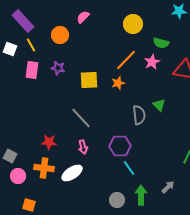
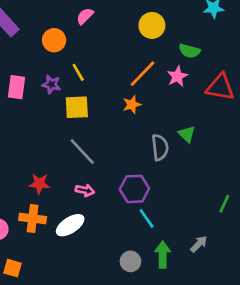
yellow line: (31, 45) -> (78, 72), moved
yellow square: (89, 80) -> (77, 107), moved
pink arrow: (83, 147) -> (85, 190), turned -64

